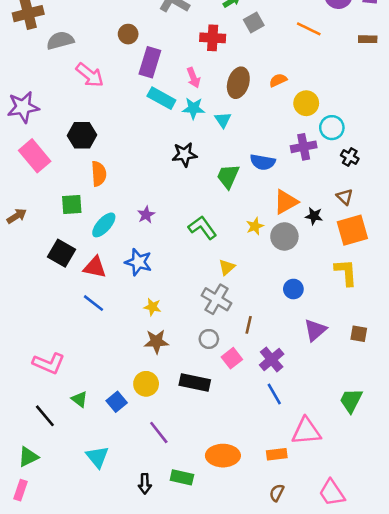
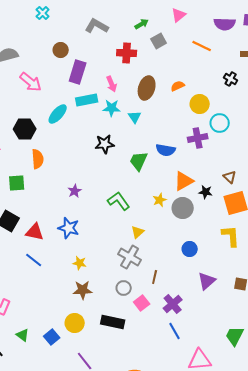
cyan rectangle: (161, 98) -> (87, 100), turned -40
black cross: (350, 157) -> (231, 79), moved
cyan ellipse: (104, 225) -> (58, 114), moved

